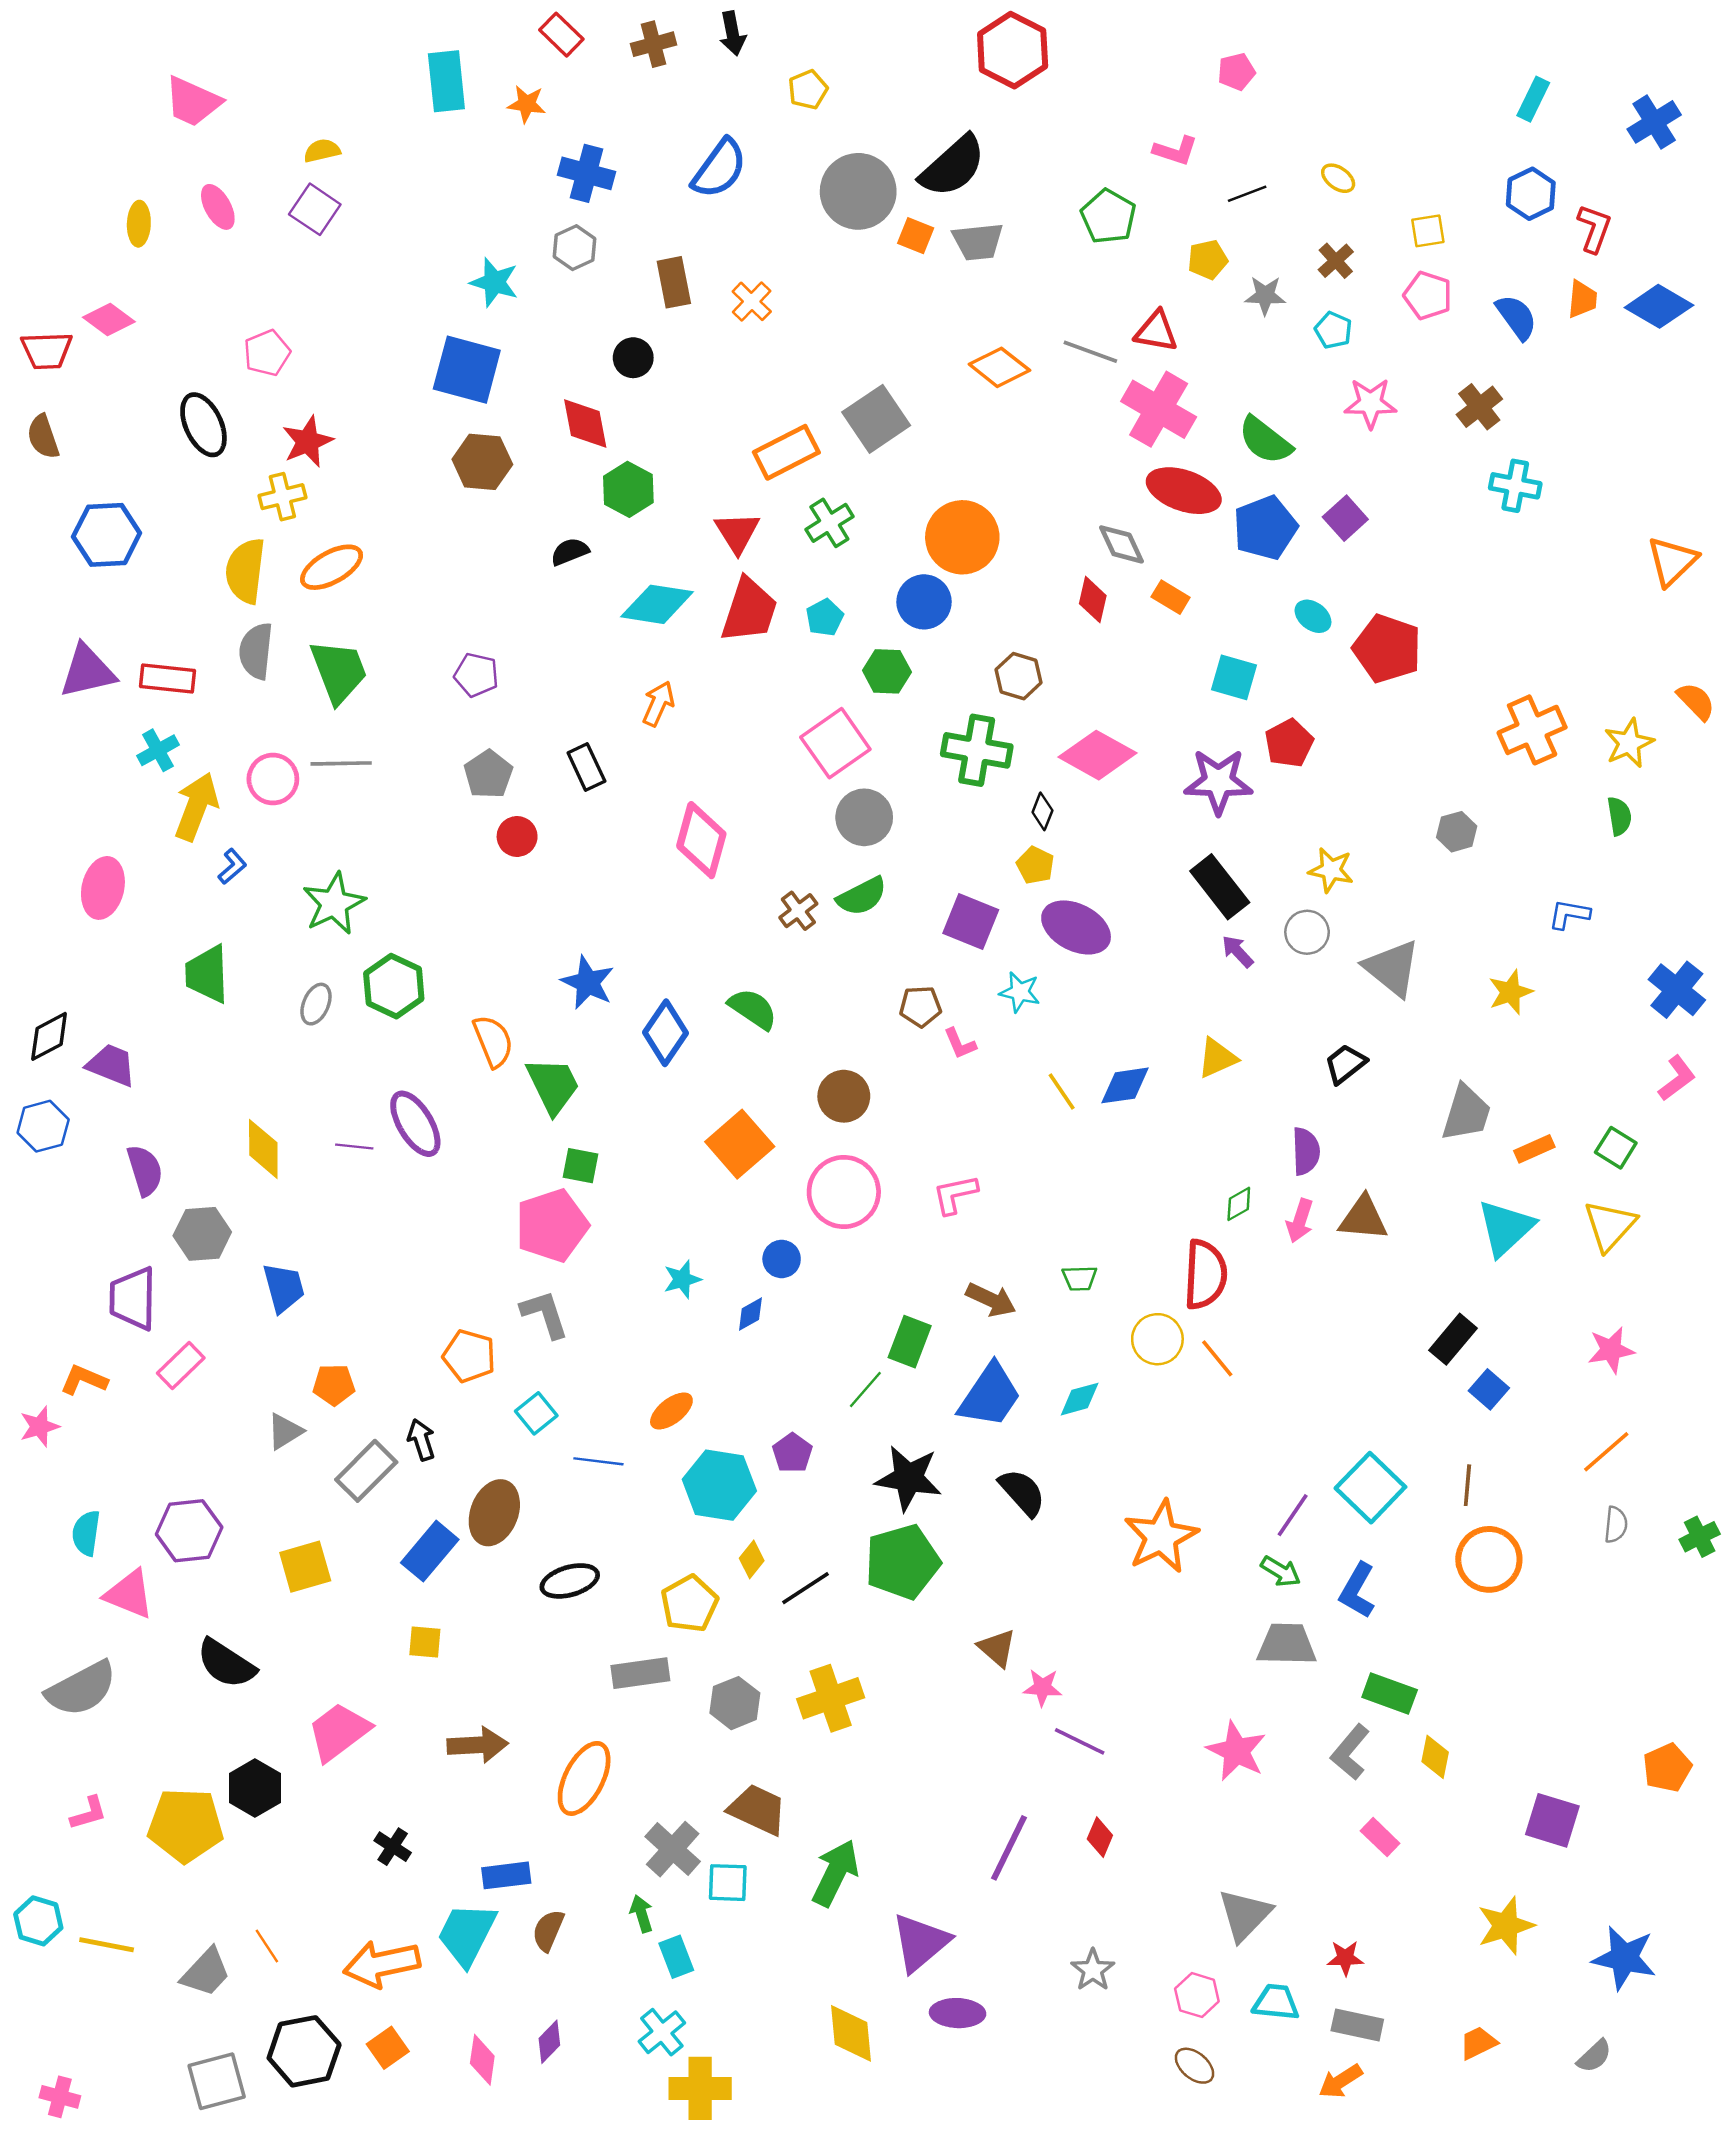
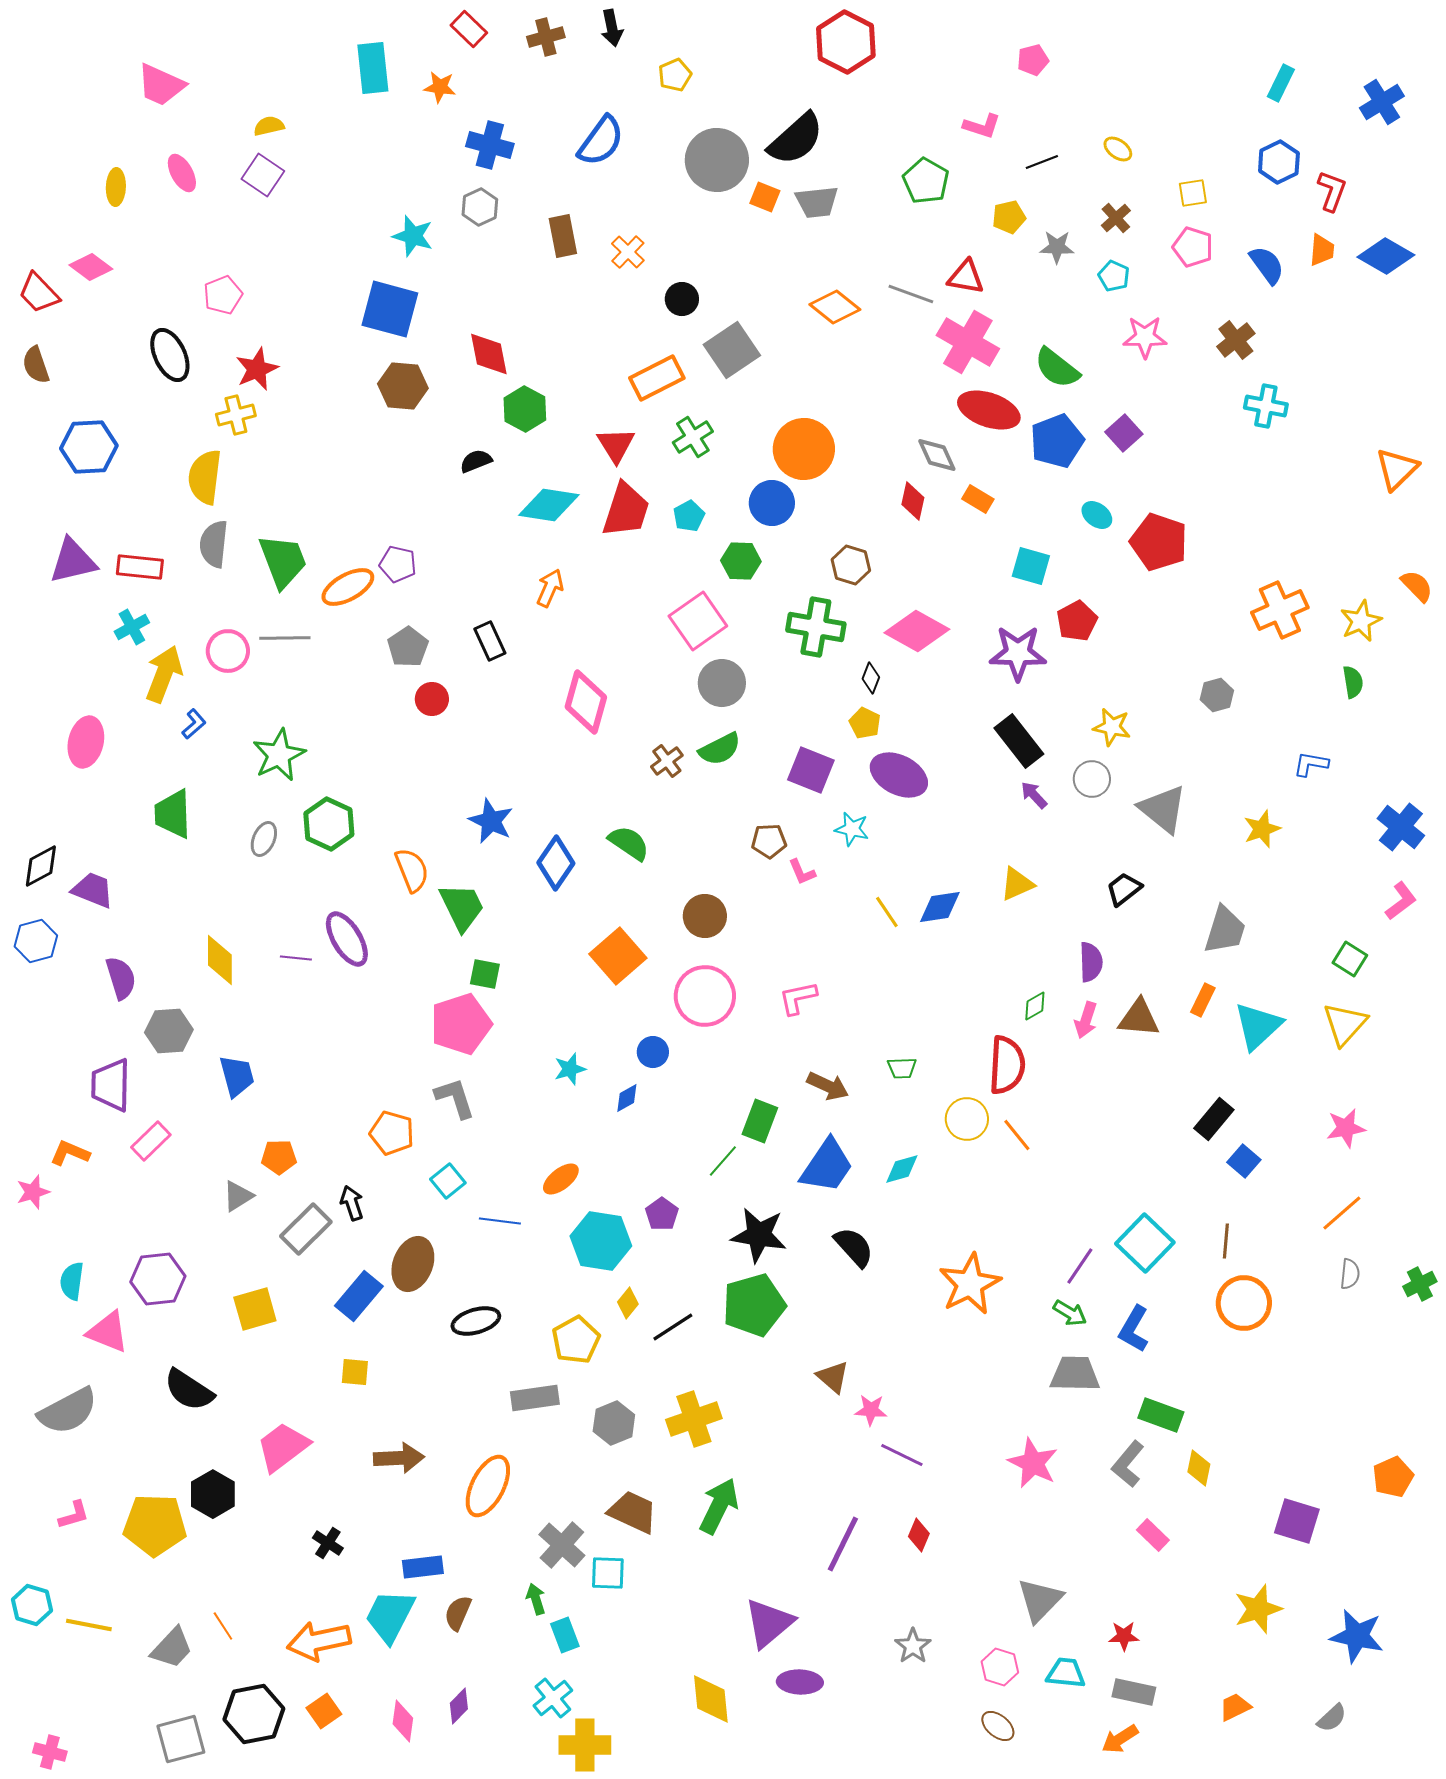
red trapezoid: (47, 351) -> (39, 293), turned 48
black circle: (633, 358) -> (682, 299), moved
orange ellipse: (332, 567) -> (348, 587), moved
orange rectangle: (1534, 1149) -> (1203, 1000), moved, turned -40
green arrow: (835, 1873) -> (719, 1506), moved

